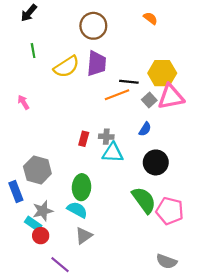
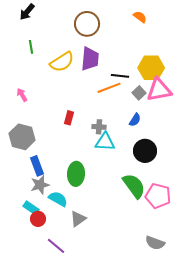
red rectangle: (84, 139) -> (69, 118), moved
gray hexagon: (37, 170) -> (22, 137), moved
blue rectangle: (16, 191) -> (37, 166), moved
cyan semicircle: (77, 210) -> (58, 199), moved
gray star: (43, 211) -> (40, 185), moved

